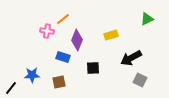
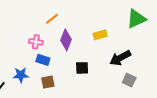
green triangle: (147, 19) -> (136, 19), size x1.5
pink cross: (47, 31) -> (36, 42), moved
blue rectangle: (63, 57) -> (43, 60), moved

